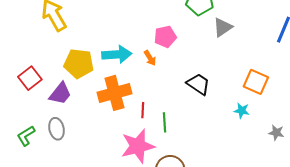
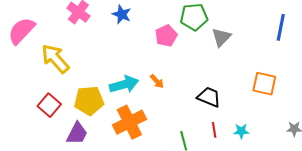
pink pentagon: (165, 37) -> (166, 36), moved
red square: (30, 78) -> (49, 105), moved
red line: (143, 110) -> (214, 130), moved
cyan star: (242, 111) -> (241, 131), moved

